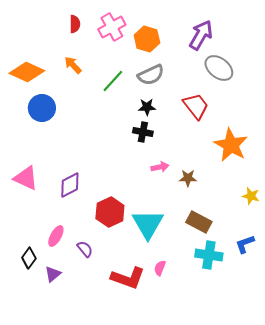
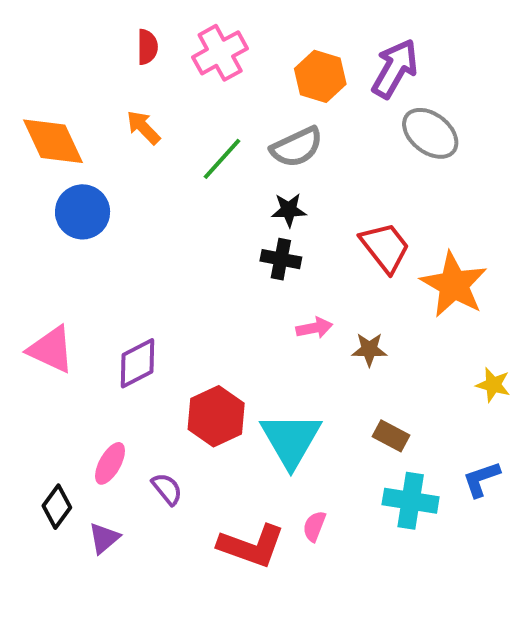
orange hexagon: (147, 39) -> (320, 76), moved
orange diamond: (27, 72) -> (53, 141), turned 40
red trapezoid: (196, 106) -> (385, 247), moved
brown rectangle: (199, 222) -> (391, 436), size x0.7

